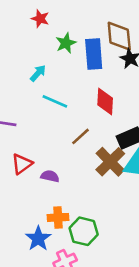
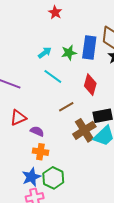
green star: (66, 43) -> (69, 53), moved
orange cross: (58, 217) -> (40, 152), moved
blue star: (38, 239) -> (31, 177), moved

